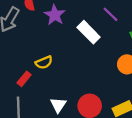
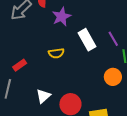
purple line: (110, 14) -> (113, 39), moved
yellow semicircle: (44, 62) -> (56, 53), moved

